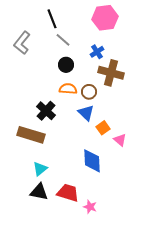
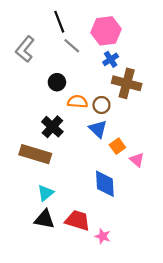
pink hexagon: (105, 18) -> (106, 31), moved
black circle: (66, 65) -> (57, 82), moved

